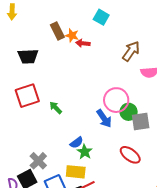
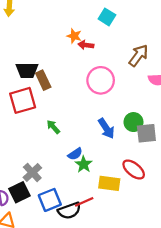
brown rectangle: (57, 31) -> (43, 80), moved
black trapezoid: (28, 56) -> (27, 70), moved
pink circle: (116, 100) -> (101, 80), moved
green arrow: (56, 108) -> (53, 127), moved
yellow rectangle: (76, 172) -> (109, 183), moved

